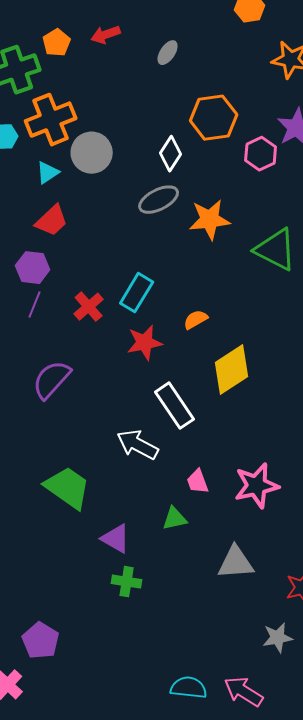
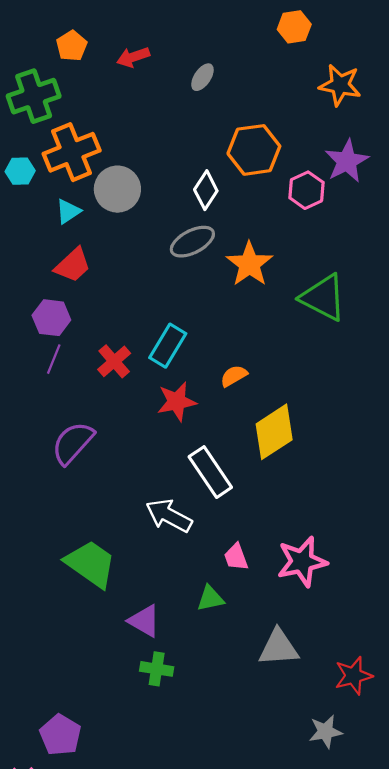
orange pentagon: (57, 43) -> (72, 46), moved
orange star: (210, 220) -> (249, 264), turned -30

